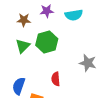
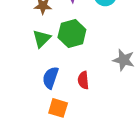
blue semicircle: (19, 86) -> (50, 78), moved

